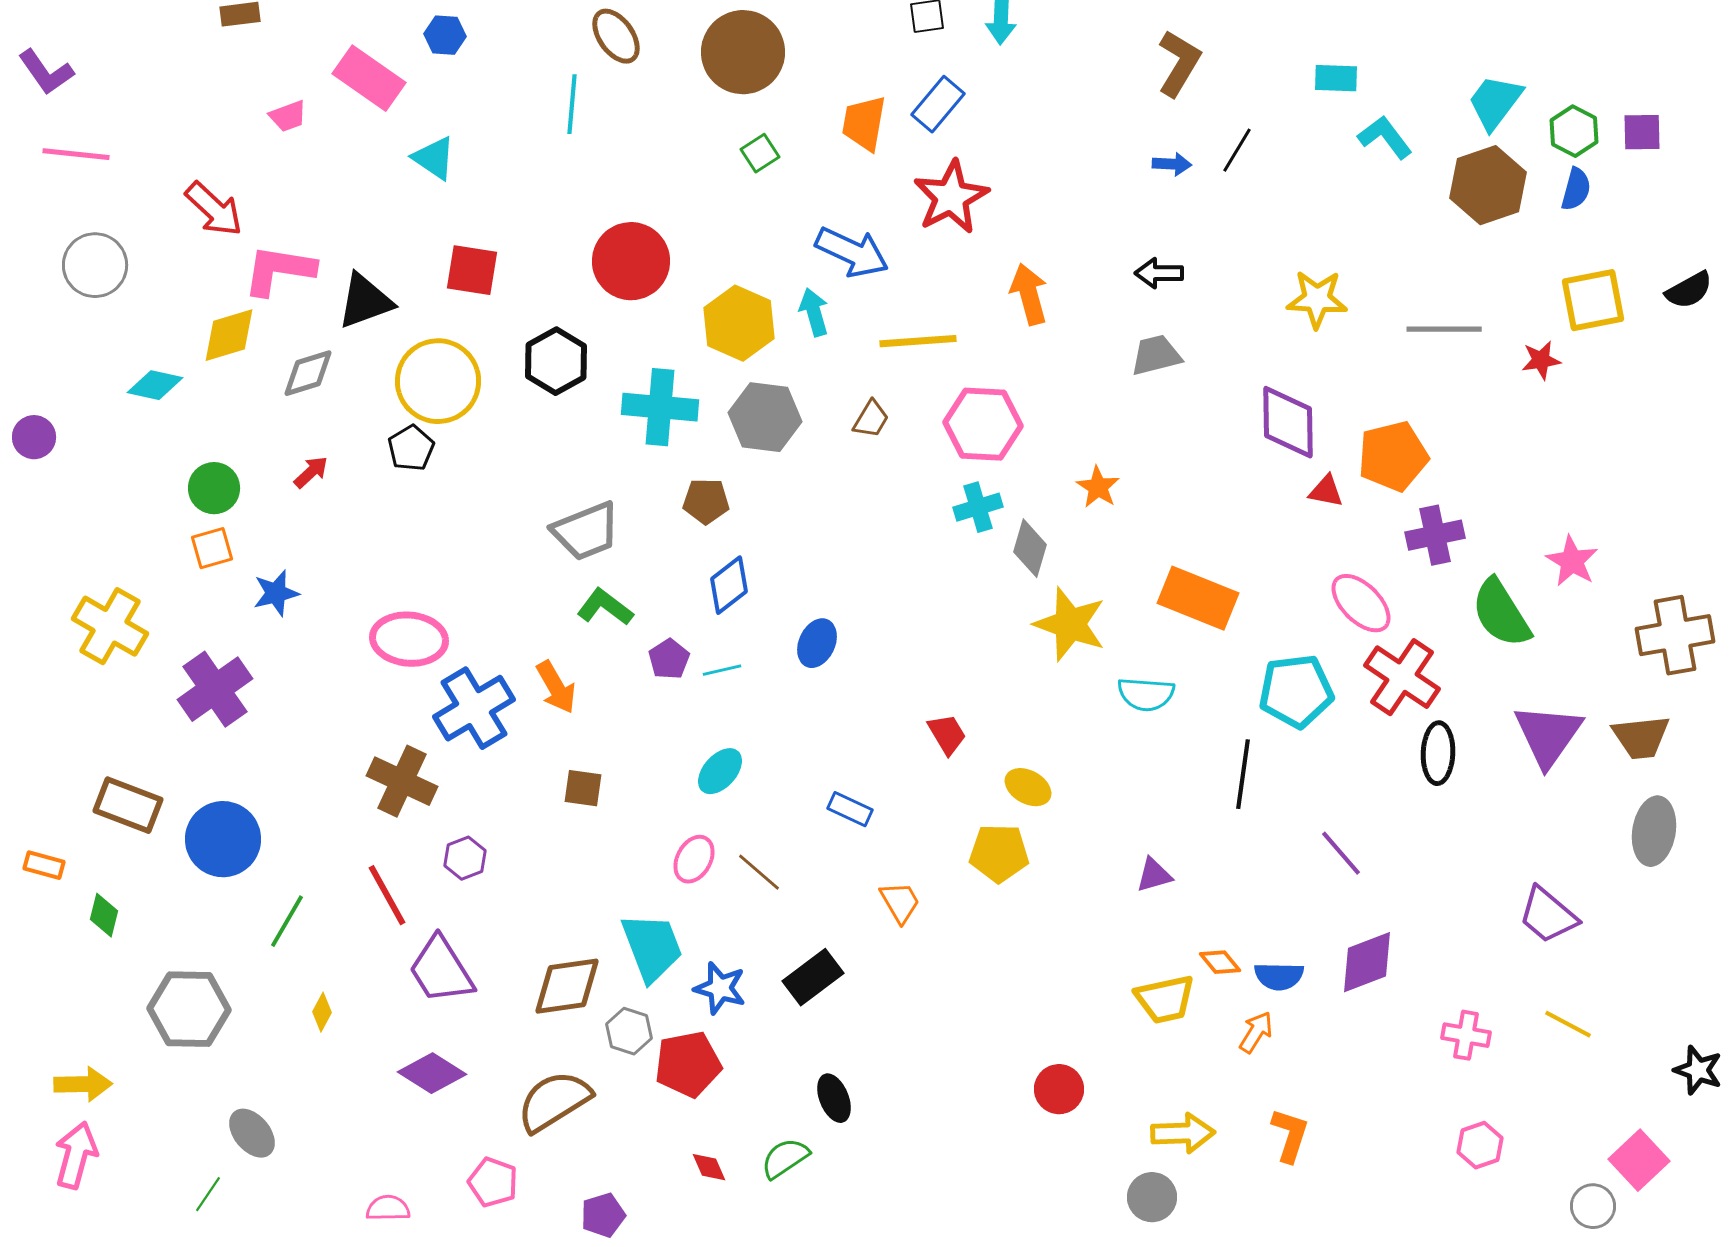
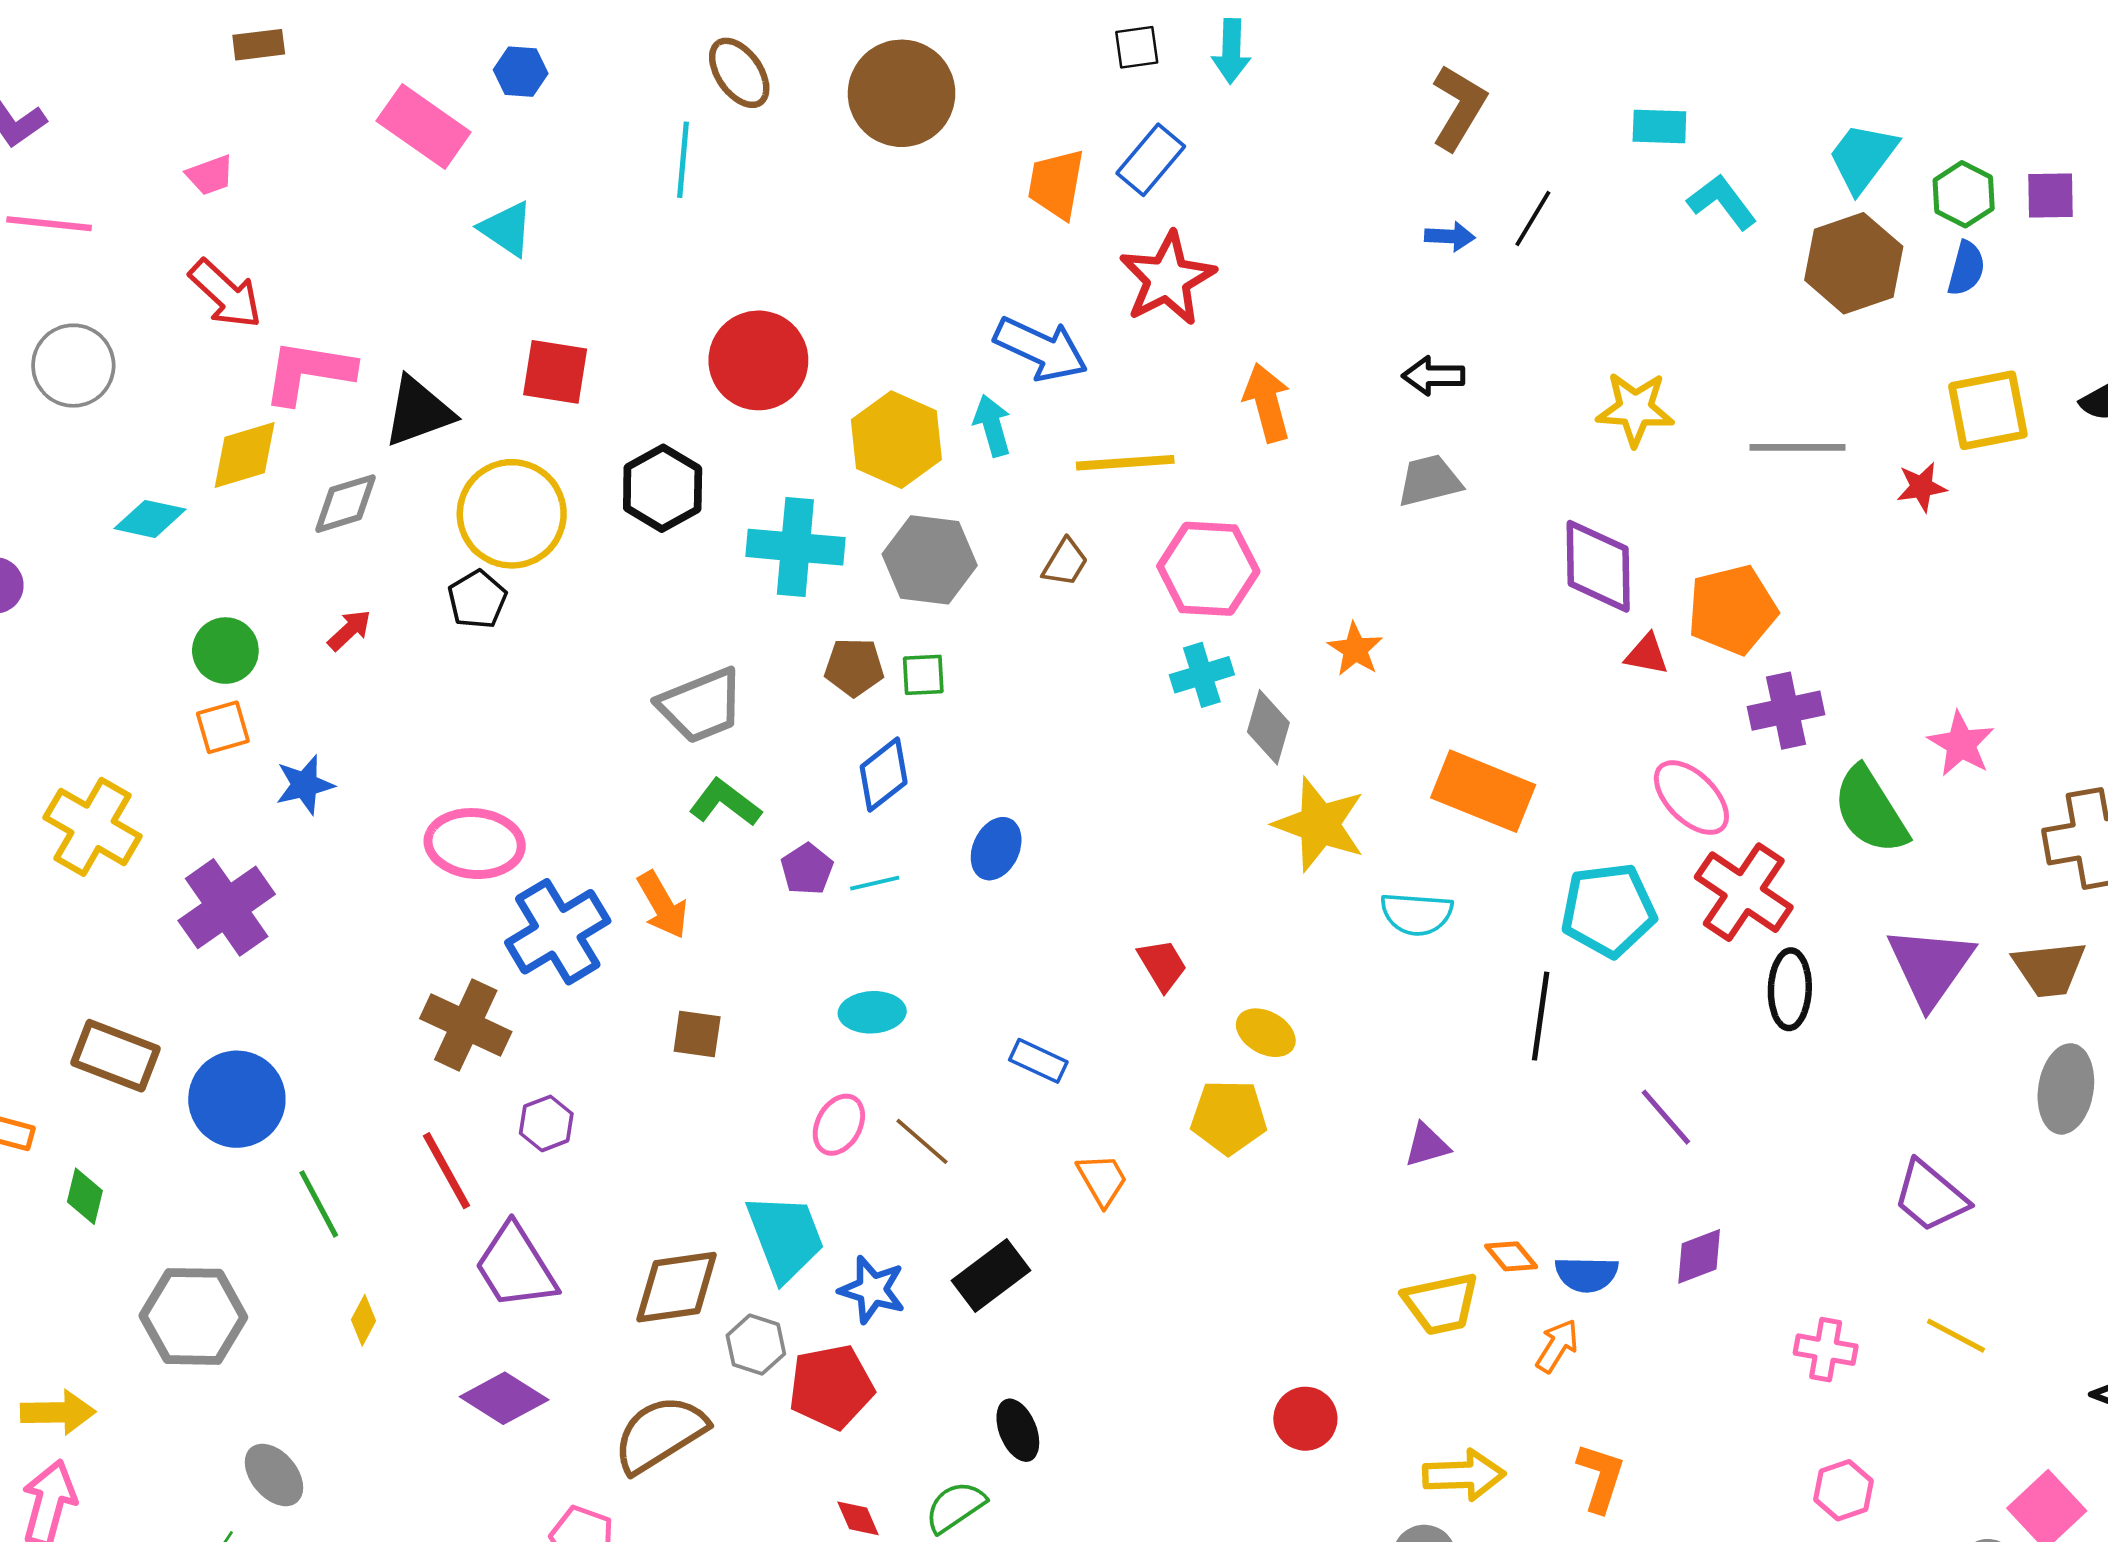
pink trapezoid: (288, 116) -> (210, 175), moved
green square: (760, 153) -> (923, 675), moved, turned 30
cyan ellipse: (720, 771) -> (872, 1012), turned 45
green line: (287, 921) -> (319, 1204), turned -58
purple diamond: (1367, 962) -> (1699, 1256), size x0.7

